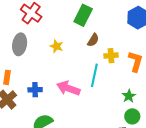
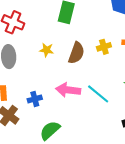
brown semicircle: (93, 40) -> (76, 53), moved, size x1.5
cyan line: (94, 75) -> (98, 94), moved, turned -50

